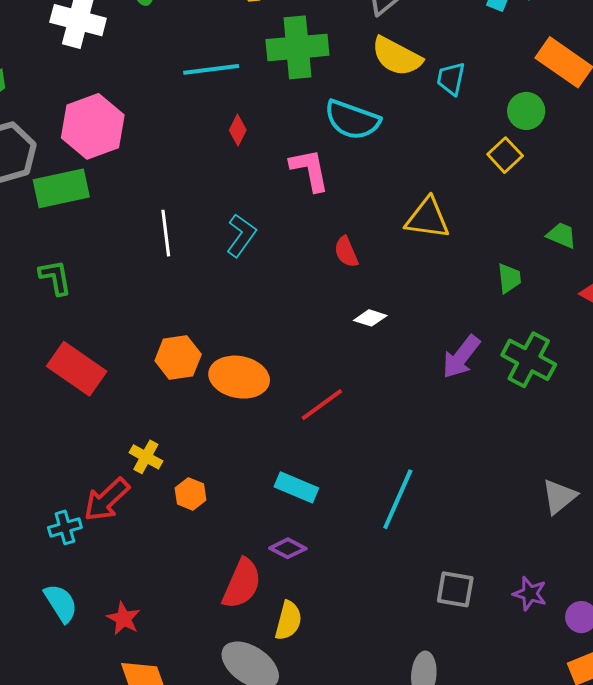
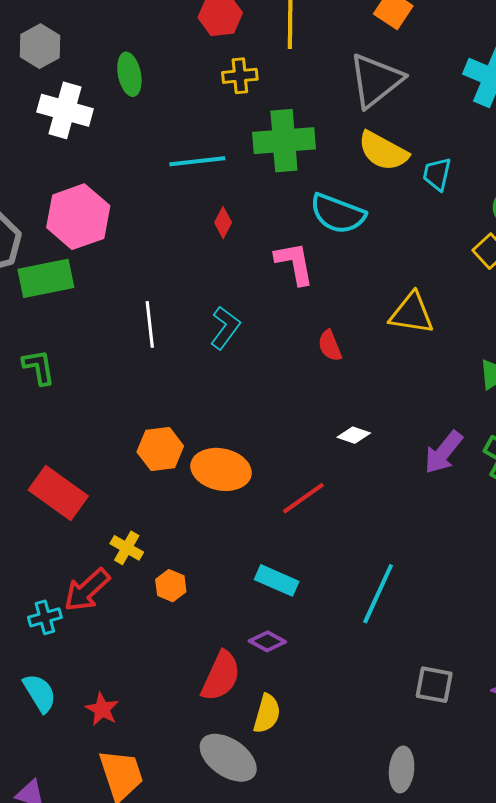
white diamond: (370, 318) -> (354, 435), moved
red rectangle: (77, 369) -> (58, 493), moved

